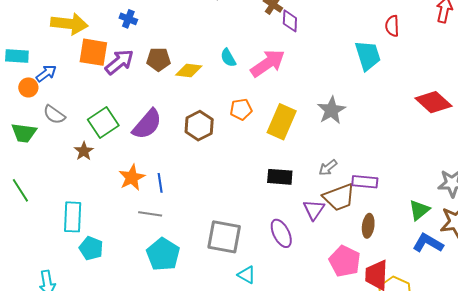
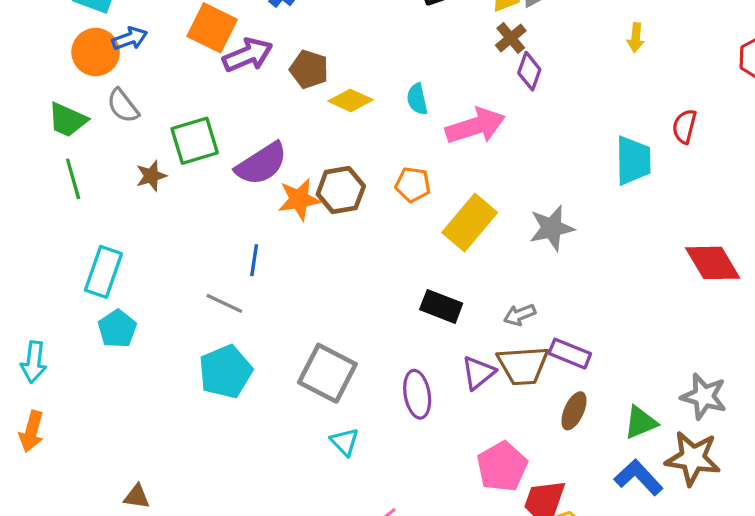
orange circle: (28, 87) -> (96, 52), size x1.5
orange star: (132, 178) -> (299, 199), moved
green line: (20, 190) -> (73, 179), moved
brown ellipse: (368, 226) -> (574, 411), moved

